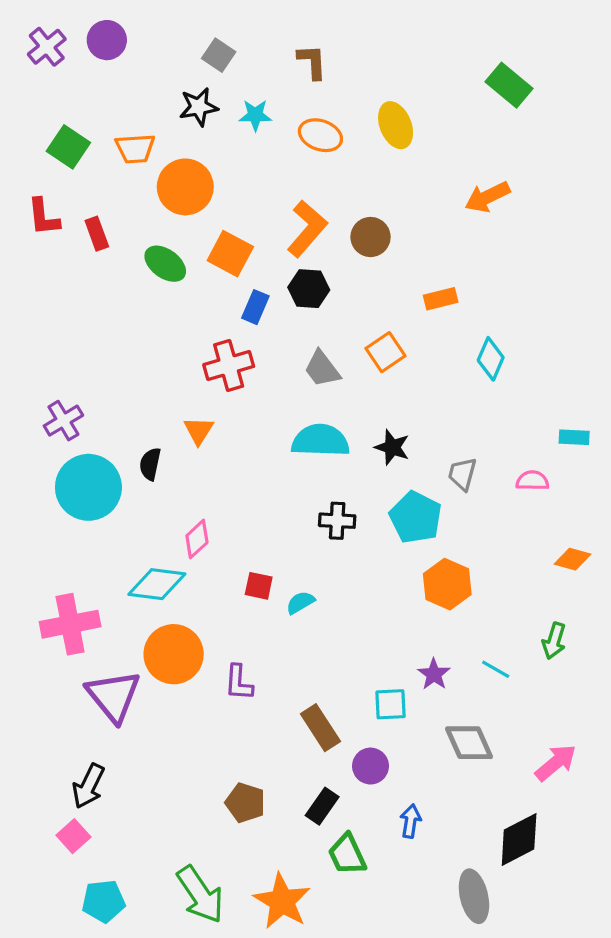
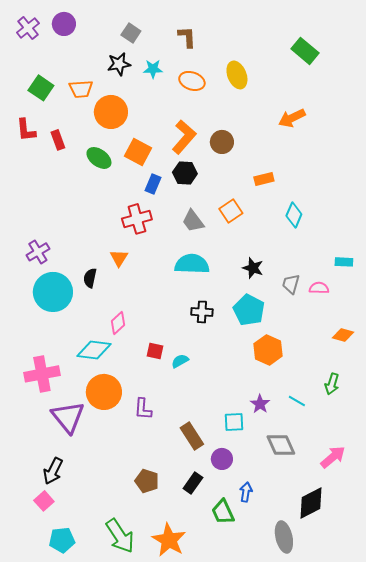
black star: (392, 447) -> (253, 268), moved
gray trapezoid: (462, 474) -> (291, 284), moved
green trapezoid: (347, 854) -> (223, 512), moved

